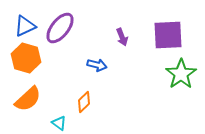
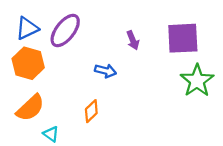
cyan triangle: (59, 123) -> (51, 134), moved

